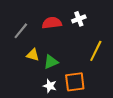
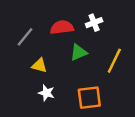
green triangle: (51, 62) -> (79, 52), moved
white star: (50, 86) -> (46, 93), moved

